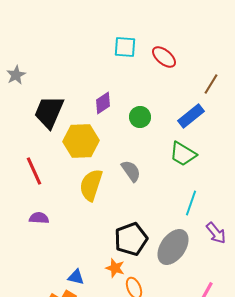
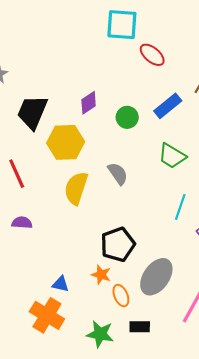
cyan square: (125, 47) -> (122, 25), moved, size x1.4
blue rectangle: (191, 116) -> (168, 106), moved
gray ellipse: (173, 247) -> (156, 277), moved

